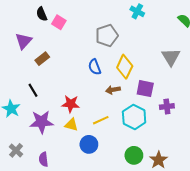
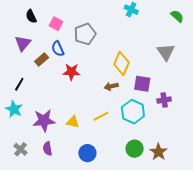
black semicircle: (42, 14) -> (31, 16), moved
gray pentagon: (107, 36) -> (85, 34), moved
blue semicircle: (95, 67) -> (58, 49), moved
black line: (33, 90) -> (19, 84), moved, turned 64
red star: (71, 104) -> (71, 72), moved
blue circle: (89, 144) -> (87, 153), moved
purple semicircle: (43, 159) -> (48, 149), moved

